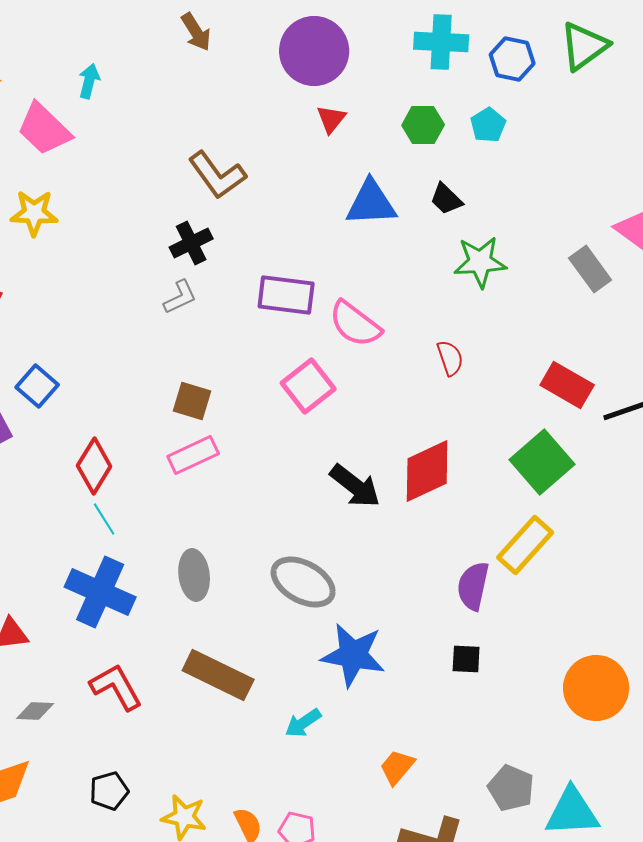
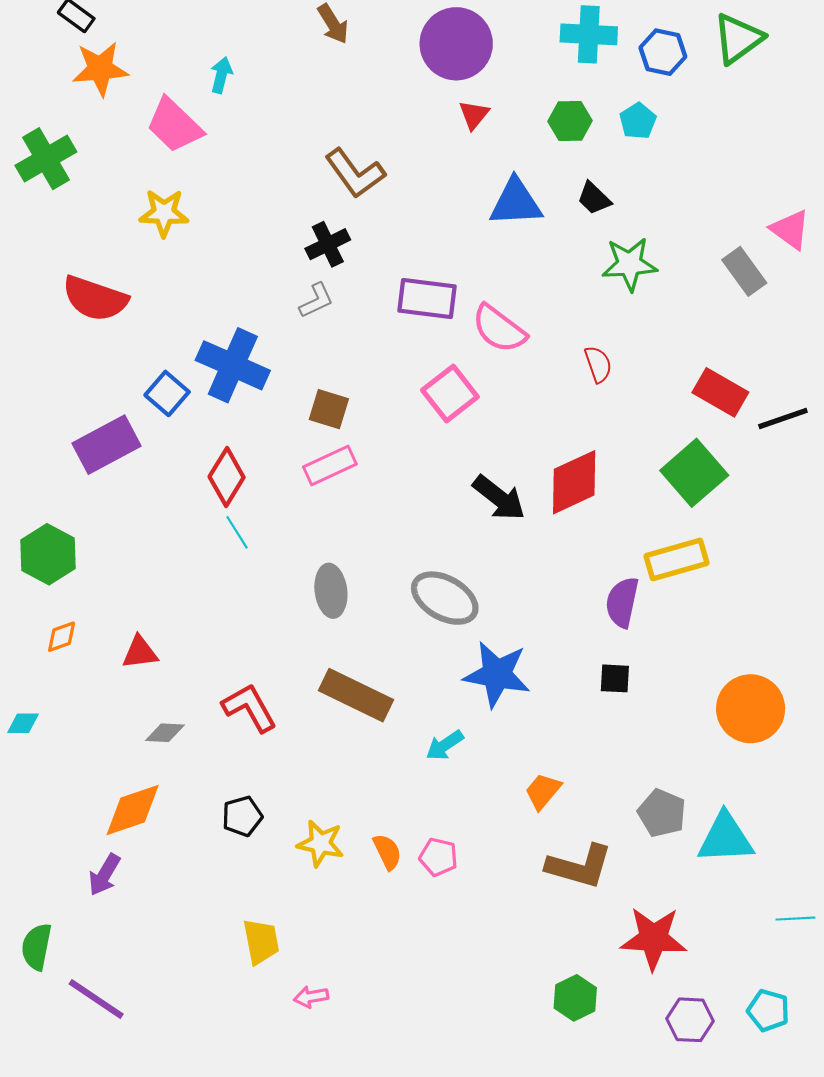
yellow rectangle: (525, 545) -> (676, 559), turned 32
blue cross: (100, 592) -> (233, 365), moved

